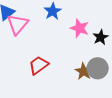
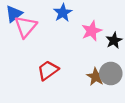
pink star: (80, 28) -> (92, 31), turned 30

